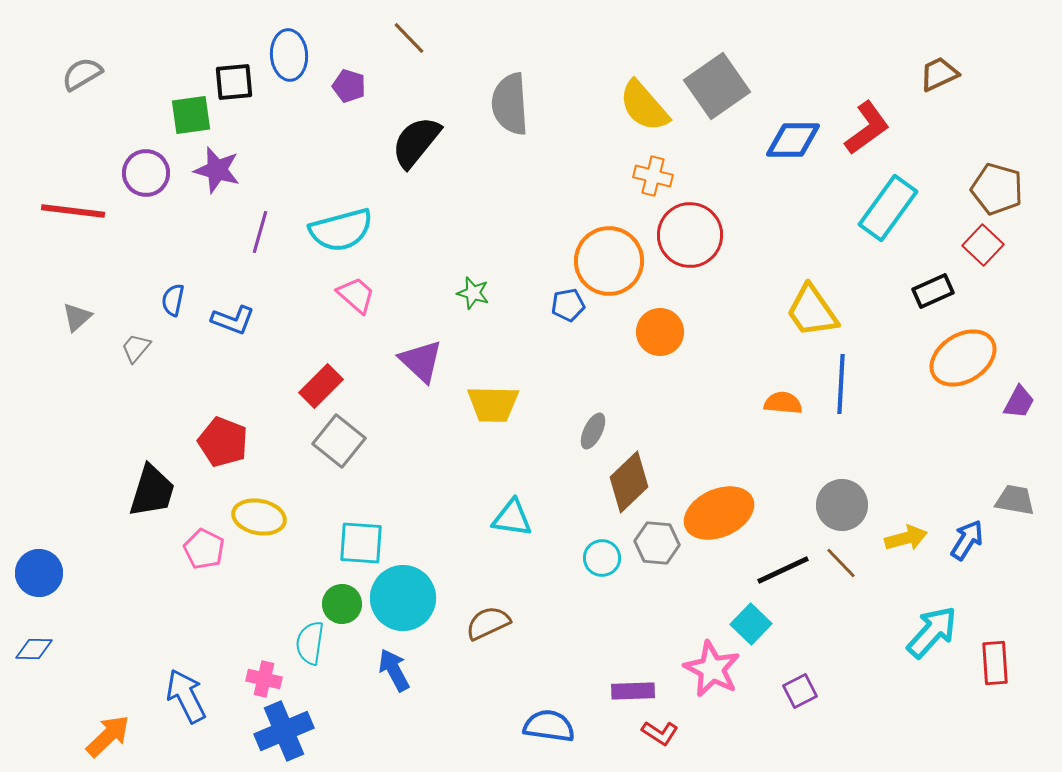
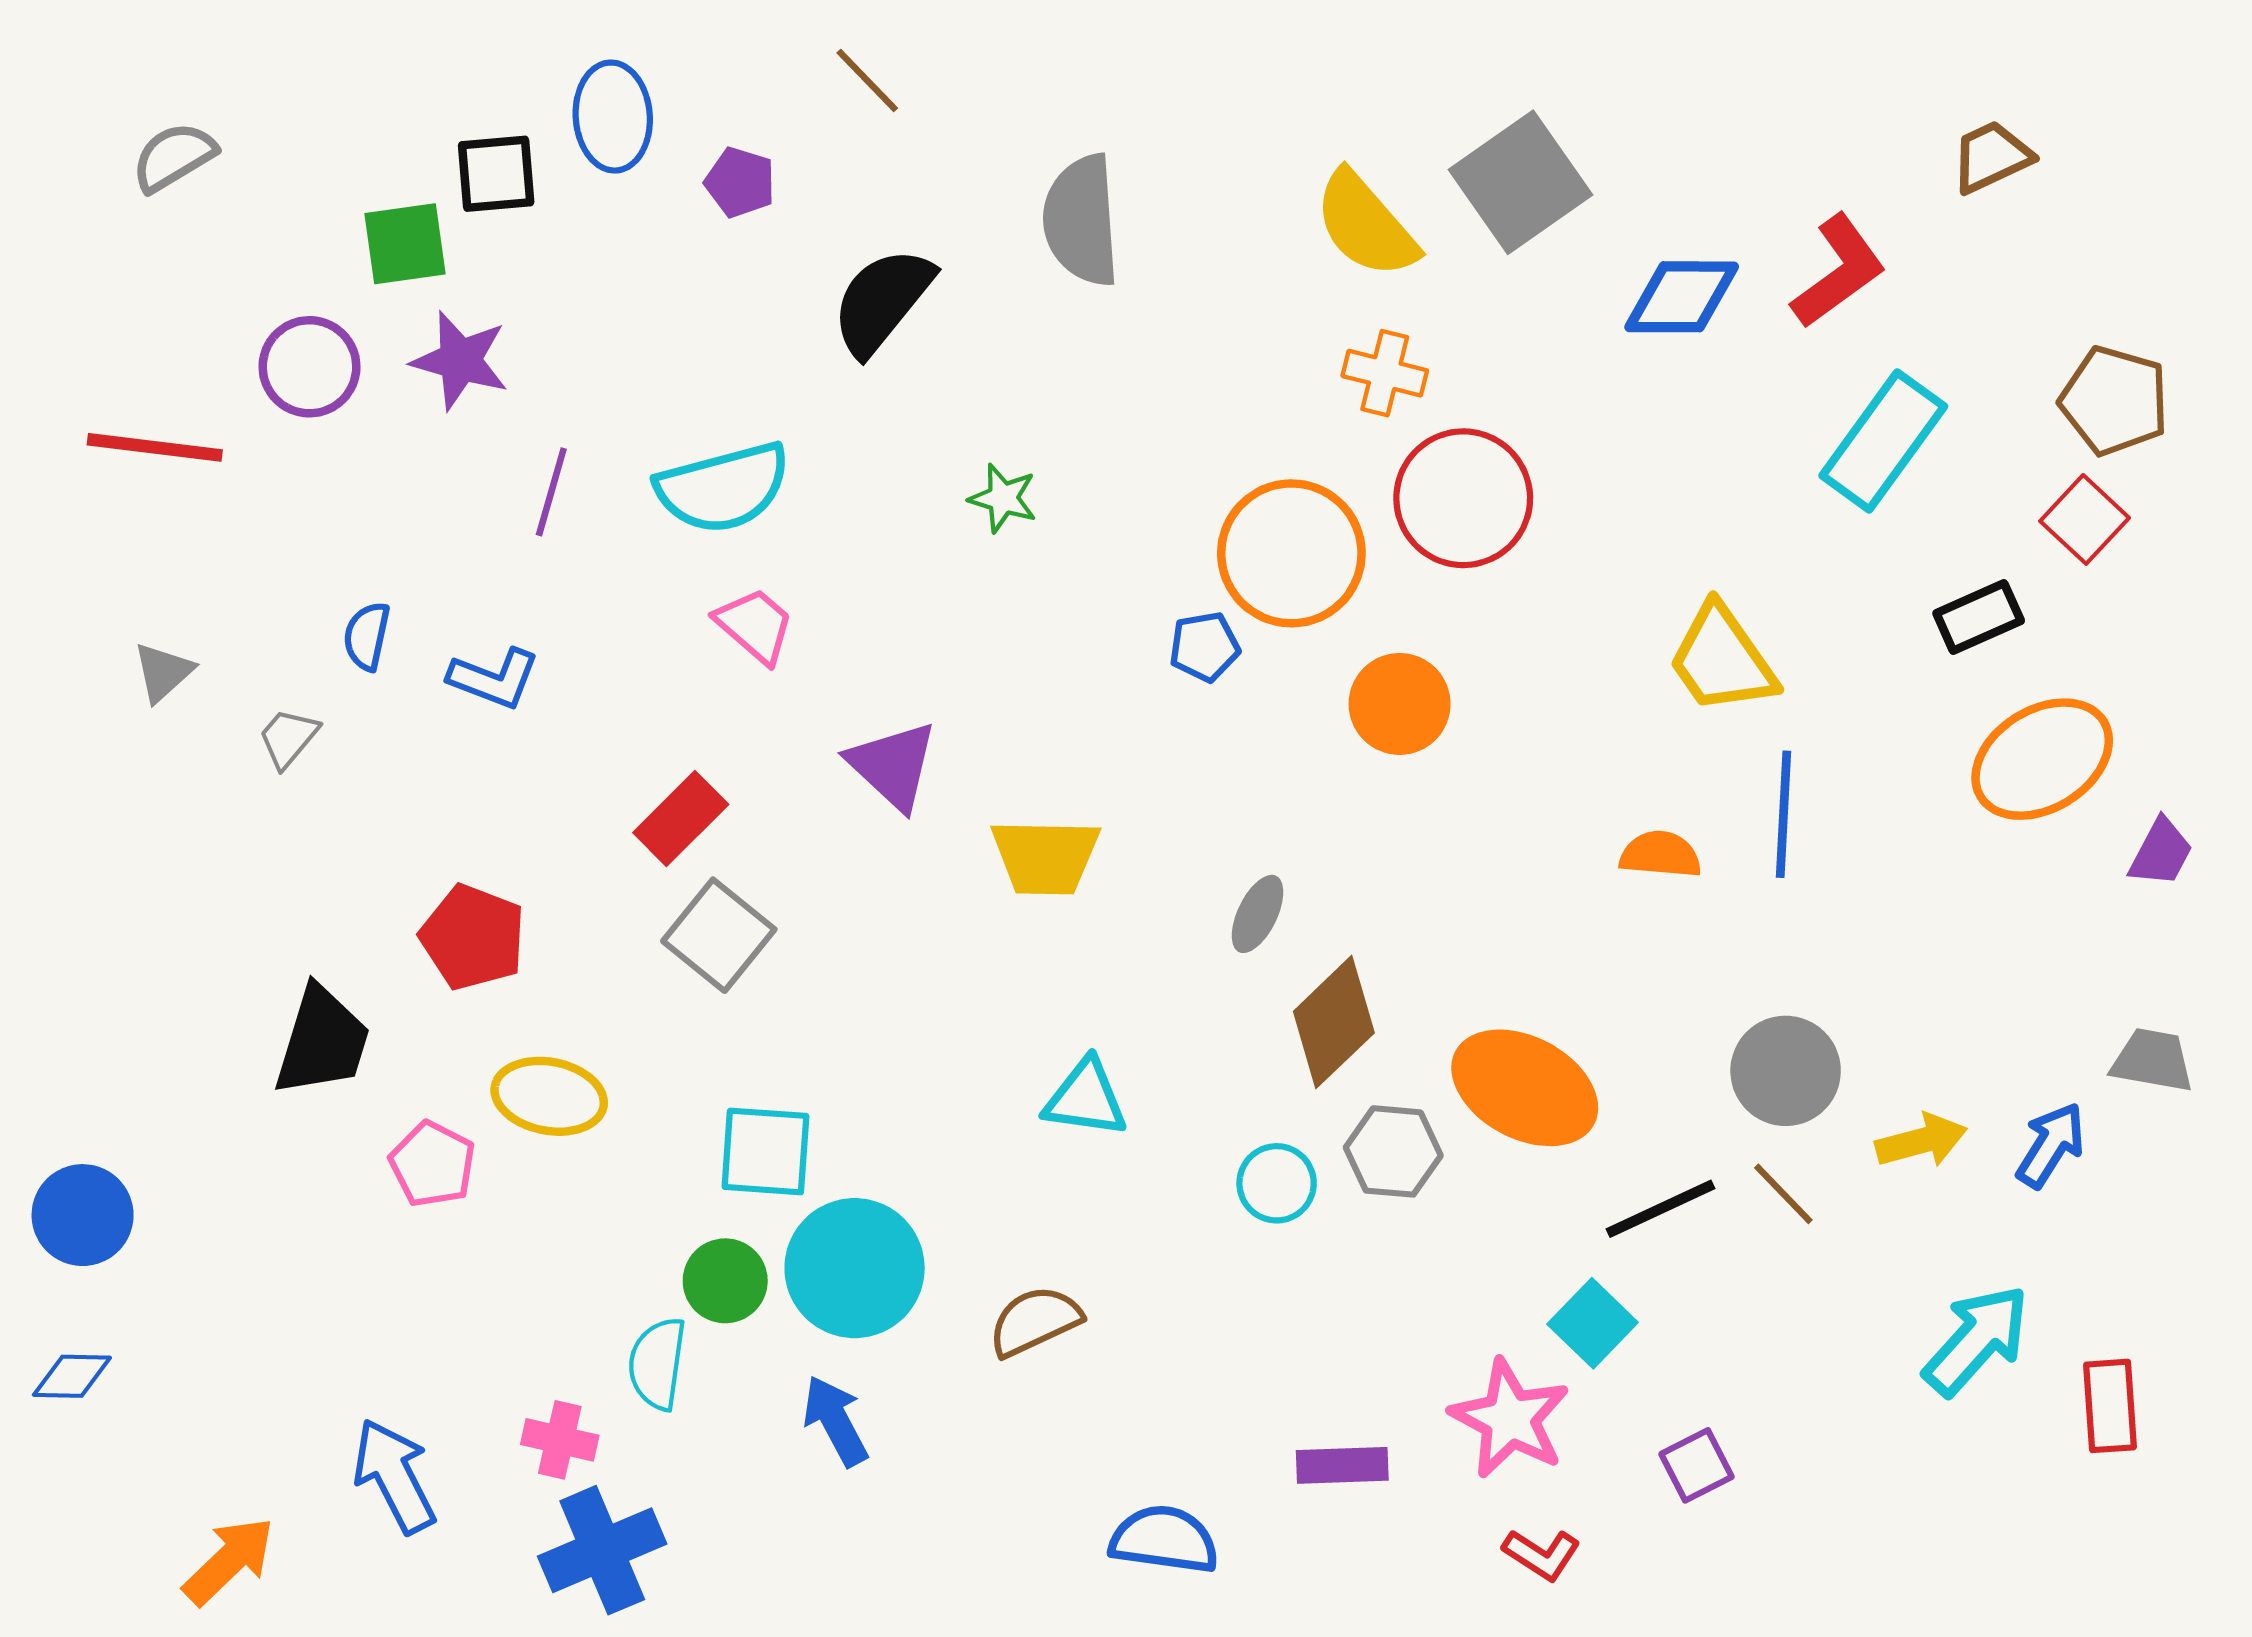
green star: (473, 293) -> (1003, 498), moved
orange ellipse: (719, 513) -> (1525, 1088), turned 52
red L-shape: (660, 733) -> (1542, 1554), moved

